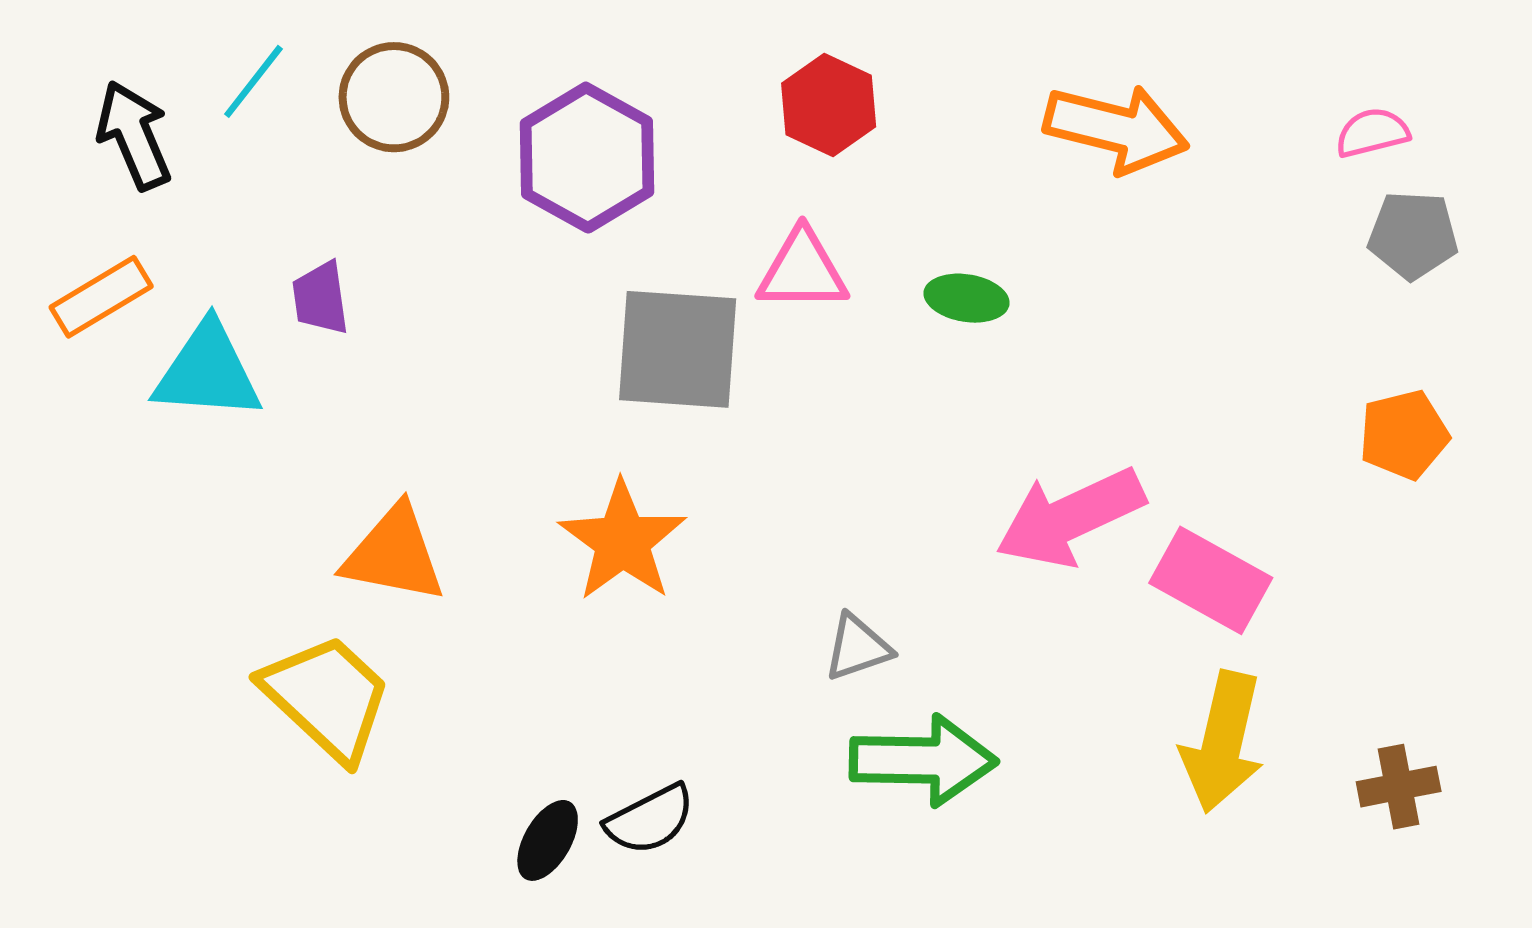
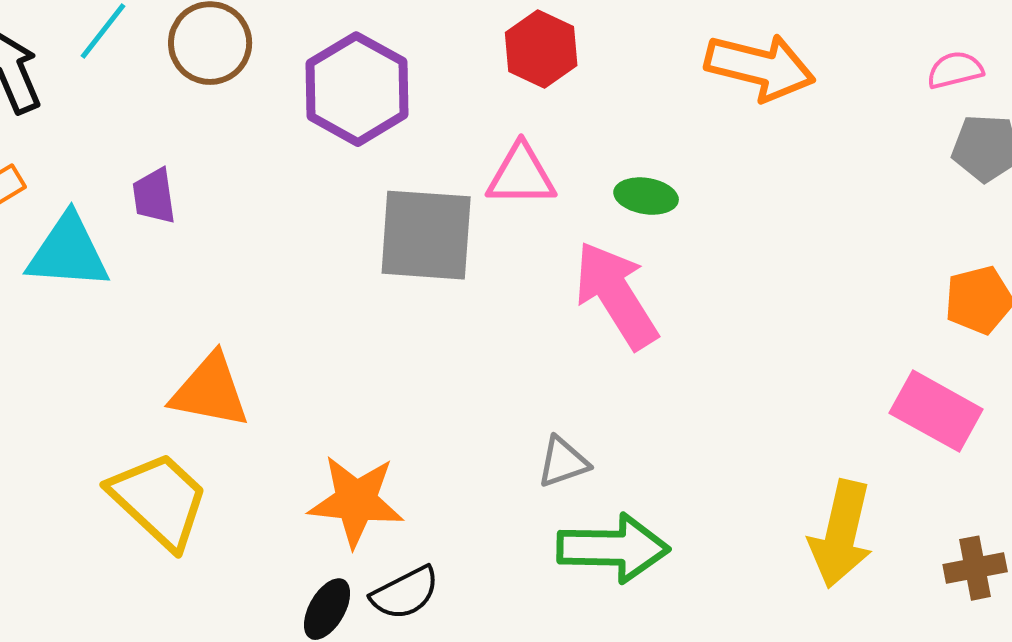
pink arrow: (1070, 517) -> (616, 295), moved, turned 83
orange star: (622, 541) -> (356, 501), moved, turned -30
pink rectangle: (1211, 580) -> (936, 411), moved

